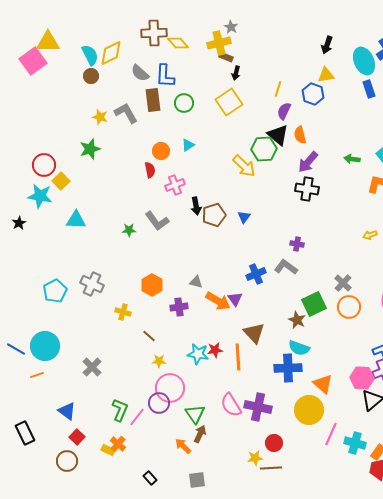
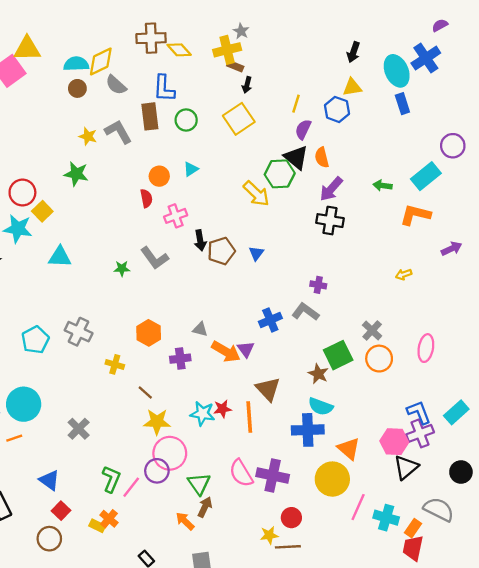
cyan semicircle: (90, 55) -> (76, 64), turned -65
gray semicircle: (140, 73) -> (116, 85), moved
green star: (90, 149) -> (76, 174), turned 30
yellow star: (159, 361) -> (157, 422), size x1.6

